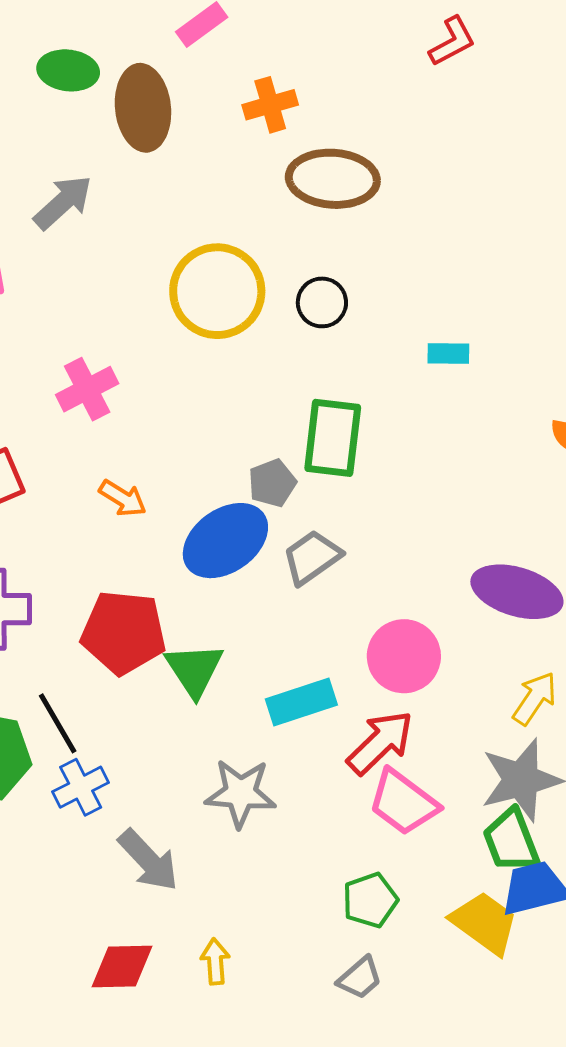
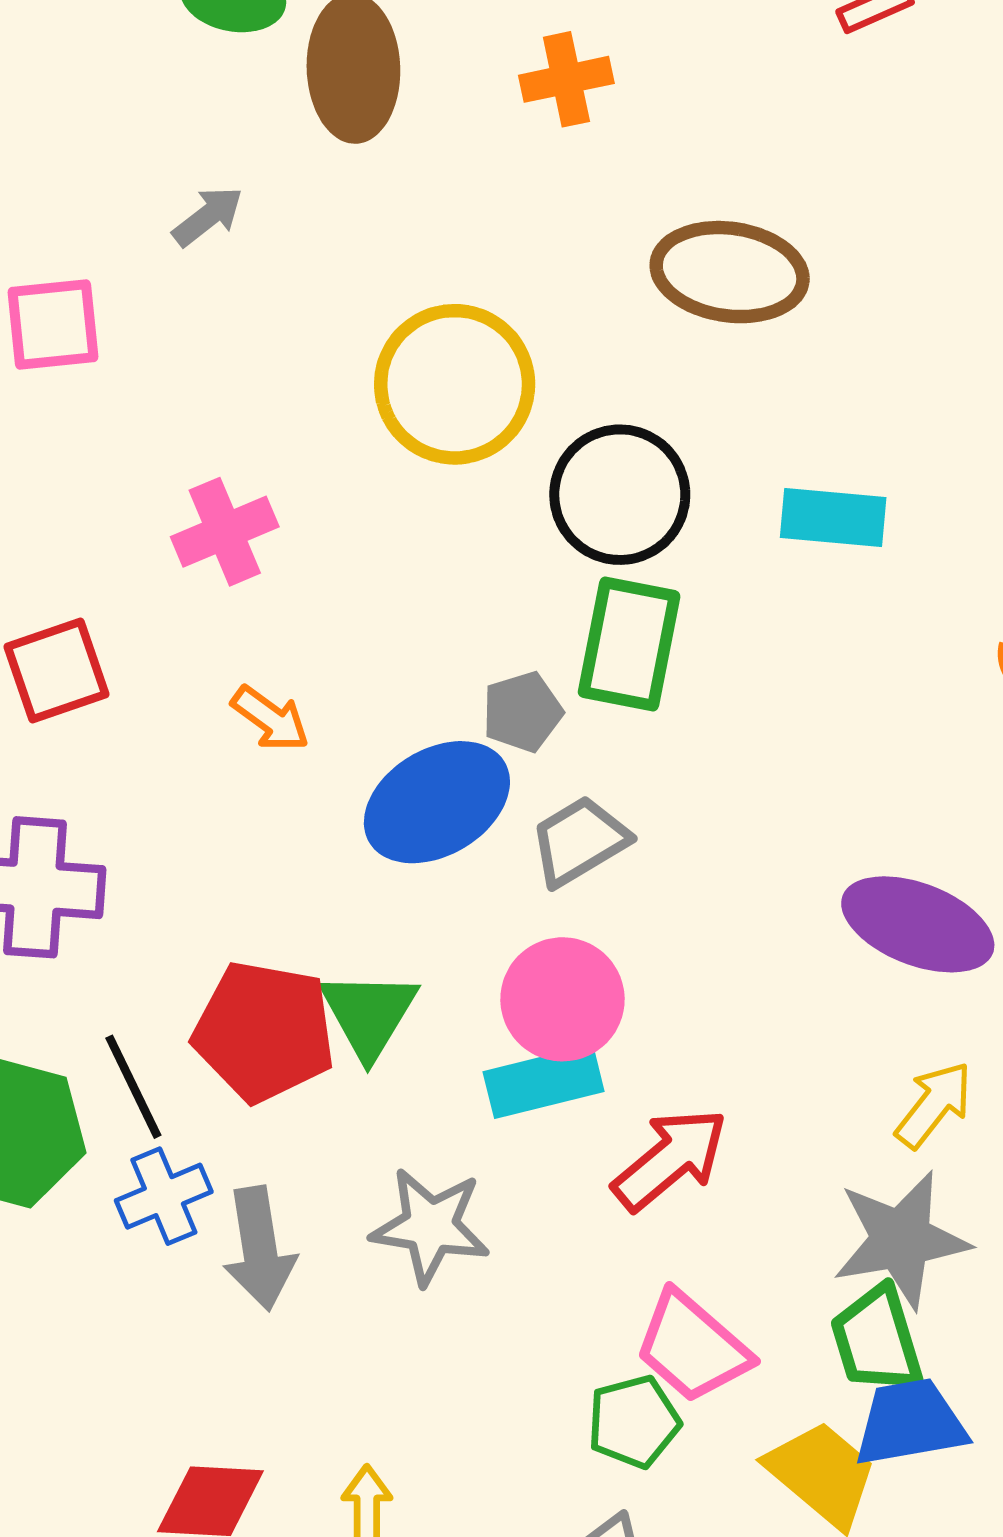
brown ellipse: (333, 179) -> (730, 272), moved
gray arrow: (63, 202) -> (208, 216), size x0.7
black circle: (322, 302) -> (620, 495), moved, size x1.6
cyan rectangle: (448, 353) -> (833, 517), size x1.5
red pentagon: (123, 632) -> (264, 1032), moved
pink circle: (404, 656) -> (562, 999), moved
pink trapezoid: (403, 802) -> (692, 1347), moved
gray arrow: (148, 860) -> (259, 1248), moved, turned 30

